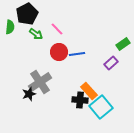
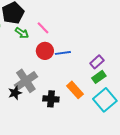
green rectangle: (123, 44) -> (99, 77), moved
black cross: (80, 100) -> (51, 99), moved
cyan square: (101, 107) -> (105, 100), moved

